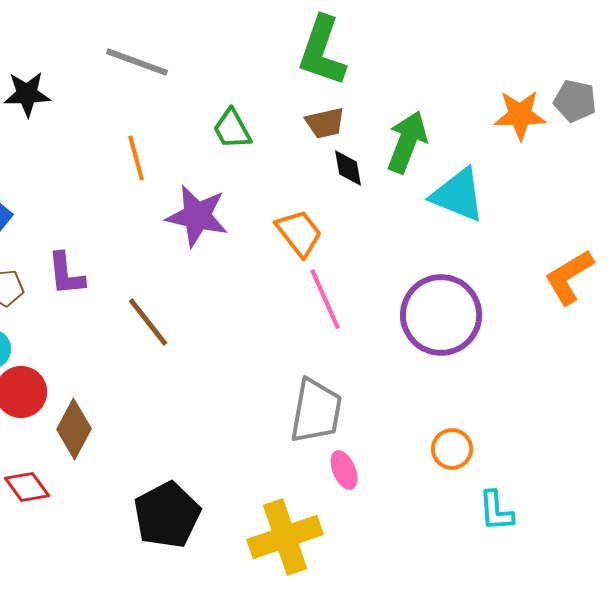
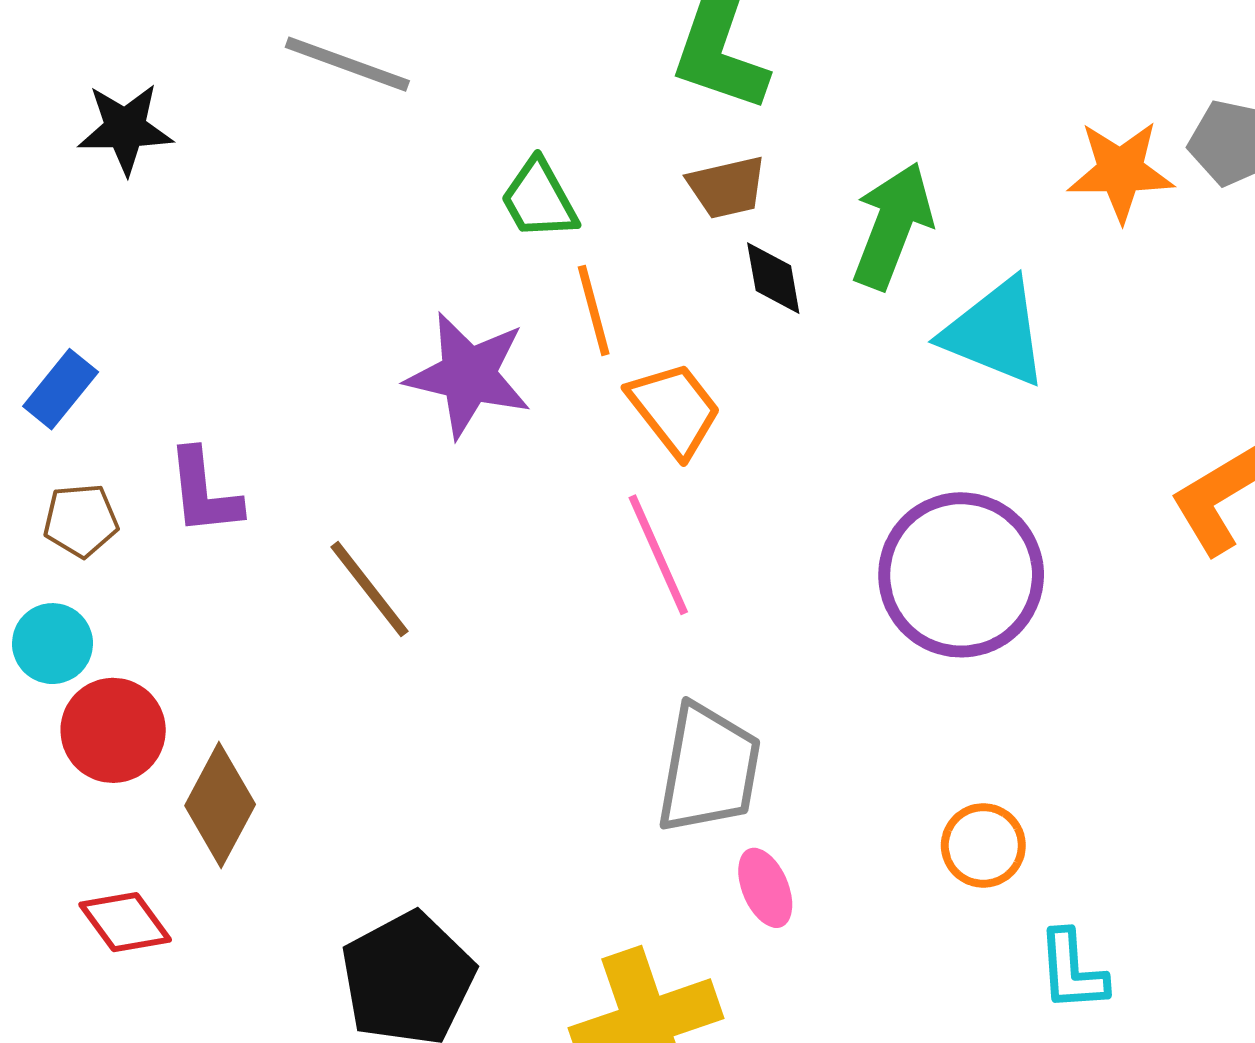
orange line: (136, 158) -> (594, 310), moved
pink line: (325, 299) -> (658, 555), moved

